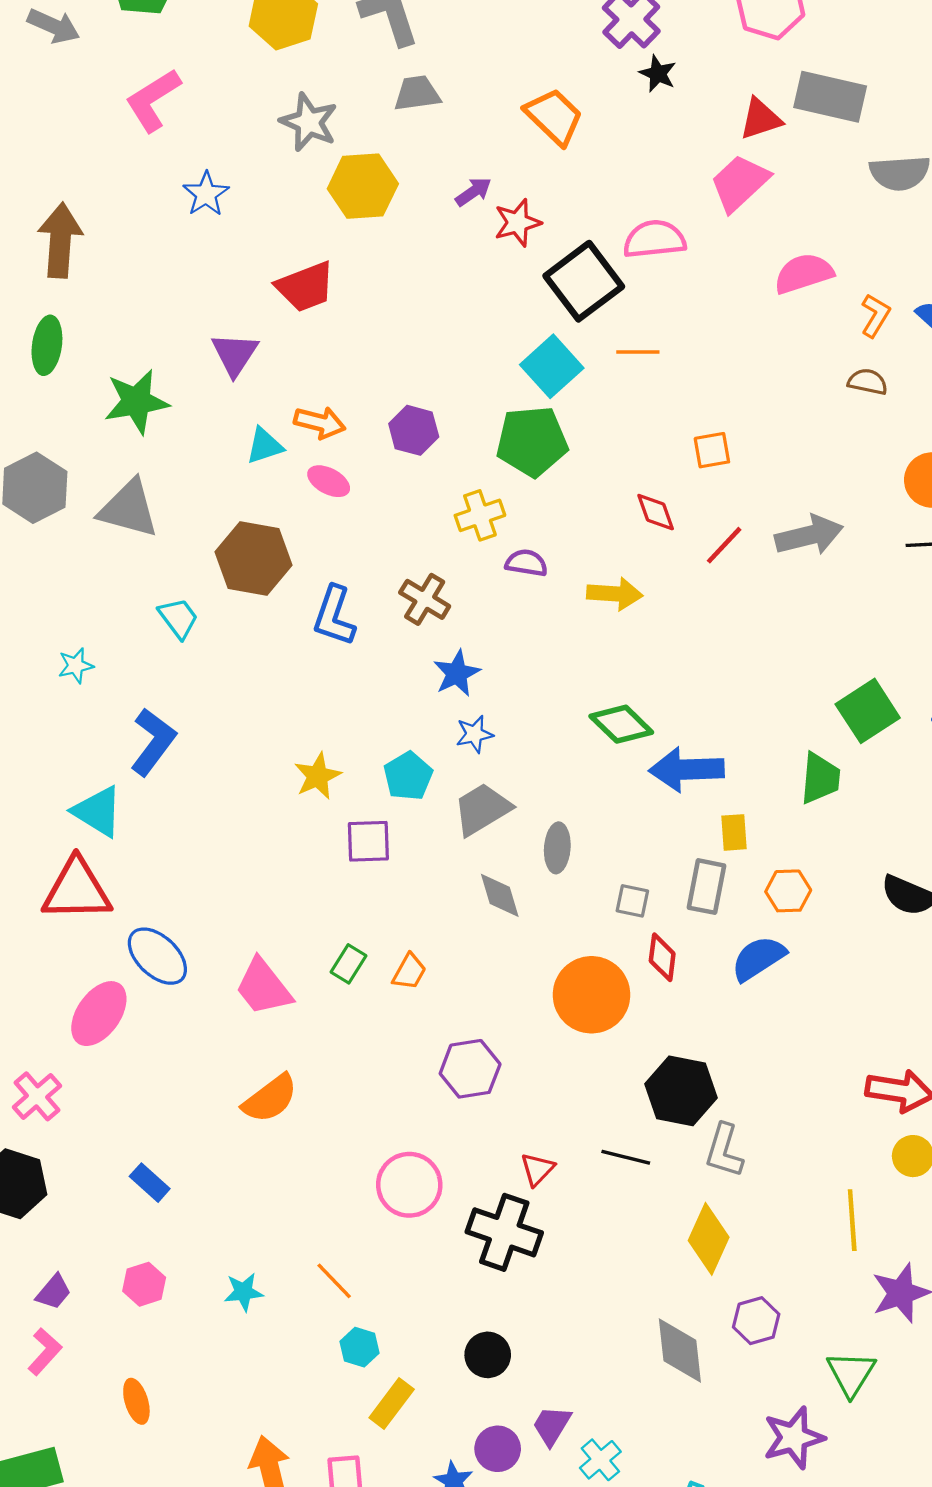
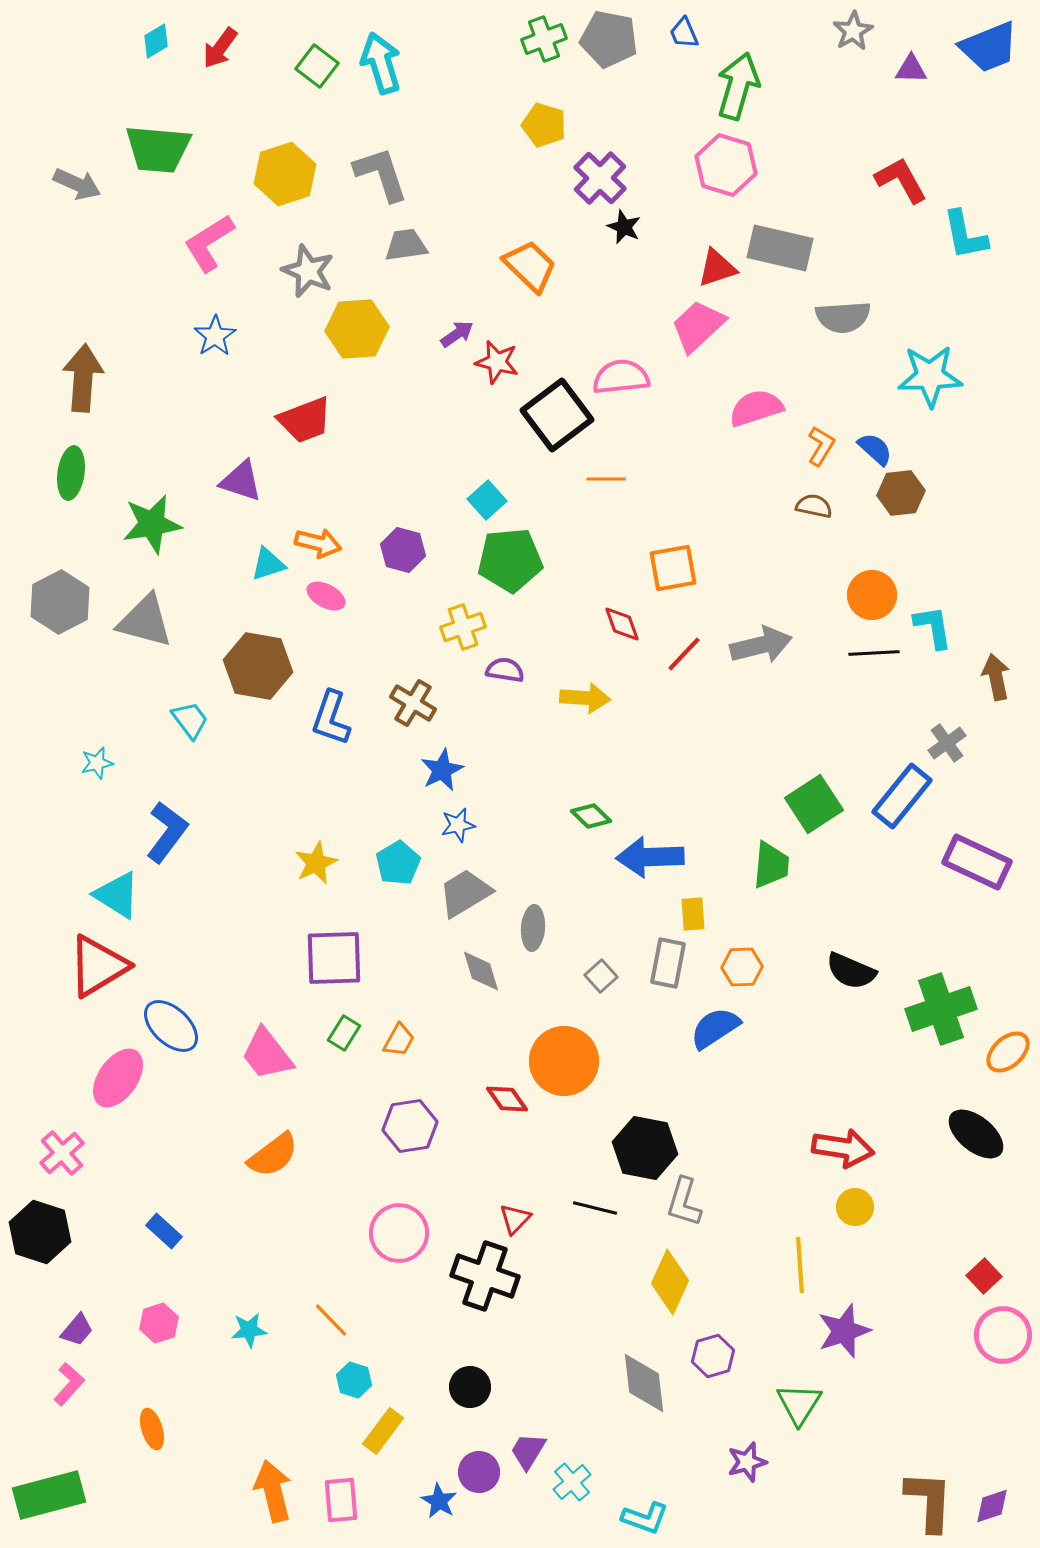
pink L-shape: (153, 100) -> (209, 243), moved
red star: (518, 223) -> (497, 362), turned 30
purple triangle: (235, 354) -> (241, 481), turned -45
cyan square: (552, 366) -> (487, 500), moved, size x0.7
orange square: (712, 450) -> (673, 568), size x1.4
green diamond: (621, 724) -> (591, 816), size x0.7
purple square: (368, 841) -> (334, 958), moved, size x1.4
red triangle: (77, 890) -> (98, 966), turned -30
gray square: (632, 901) -> (601, 976), turned 36
red diamond: (662, 957) -> (507, 1099), moved, turned -42
purple hexagon: (470, 1069) -> (410, 1126), moved
purple star: (794, 1438) -> (747, 1462), size x0.7

